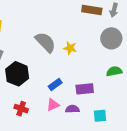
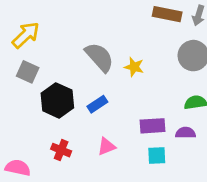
blue rectangle: (55, 85) -> (97, 104), moved
purple semicircle: (72, 109) -> (186, 133), moved
cyan square: (100, 116) -> (157, 155), moved

